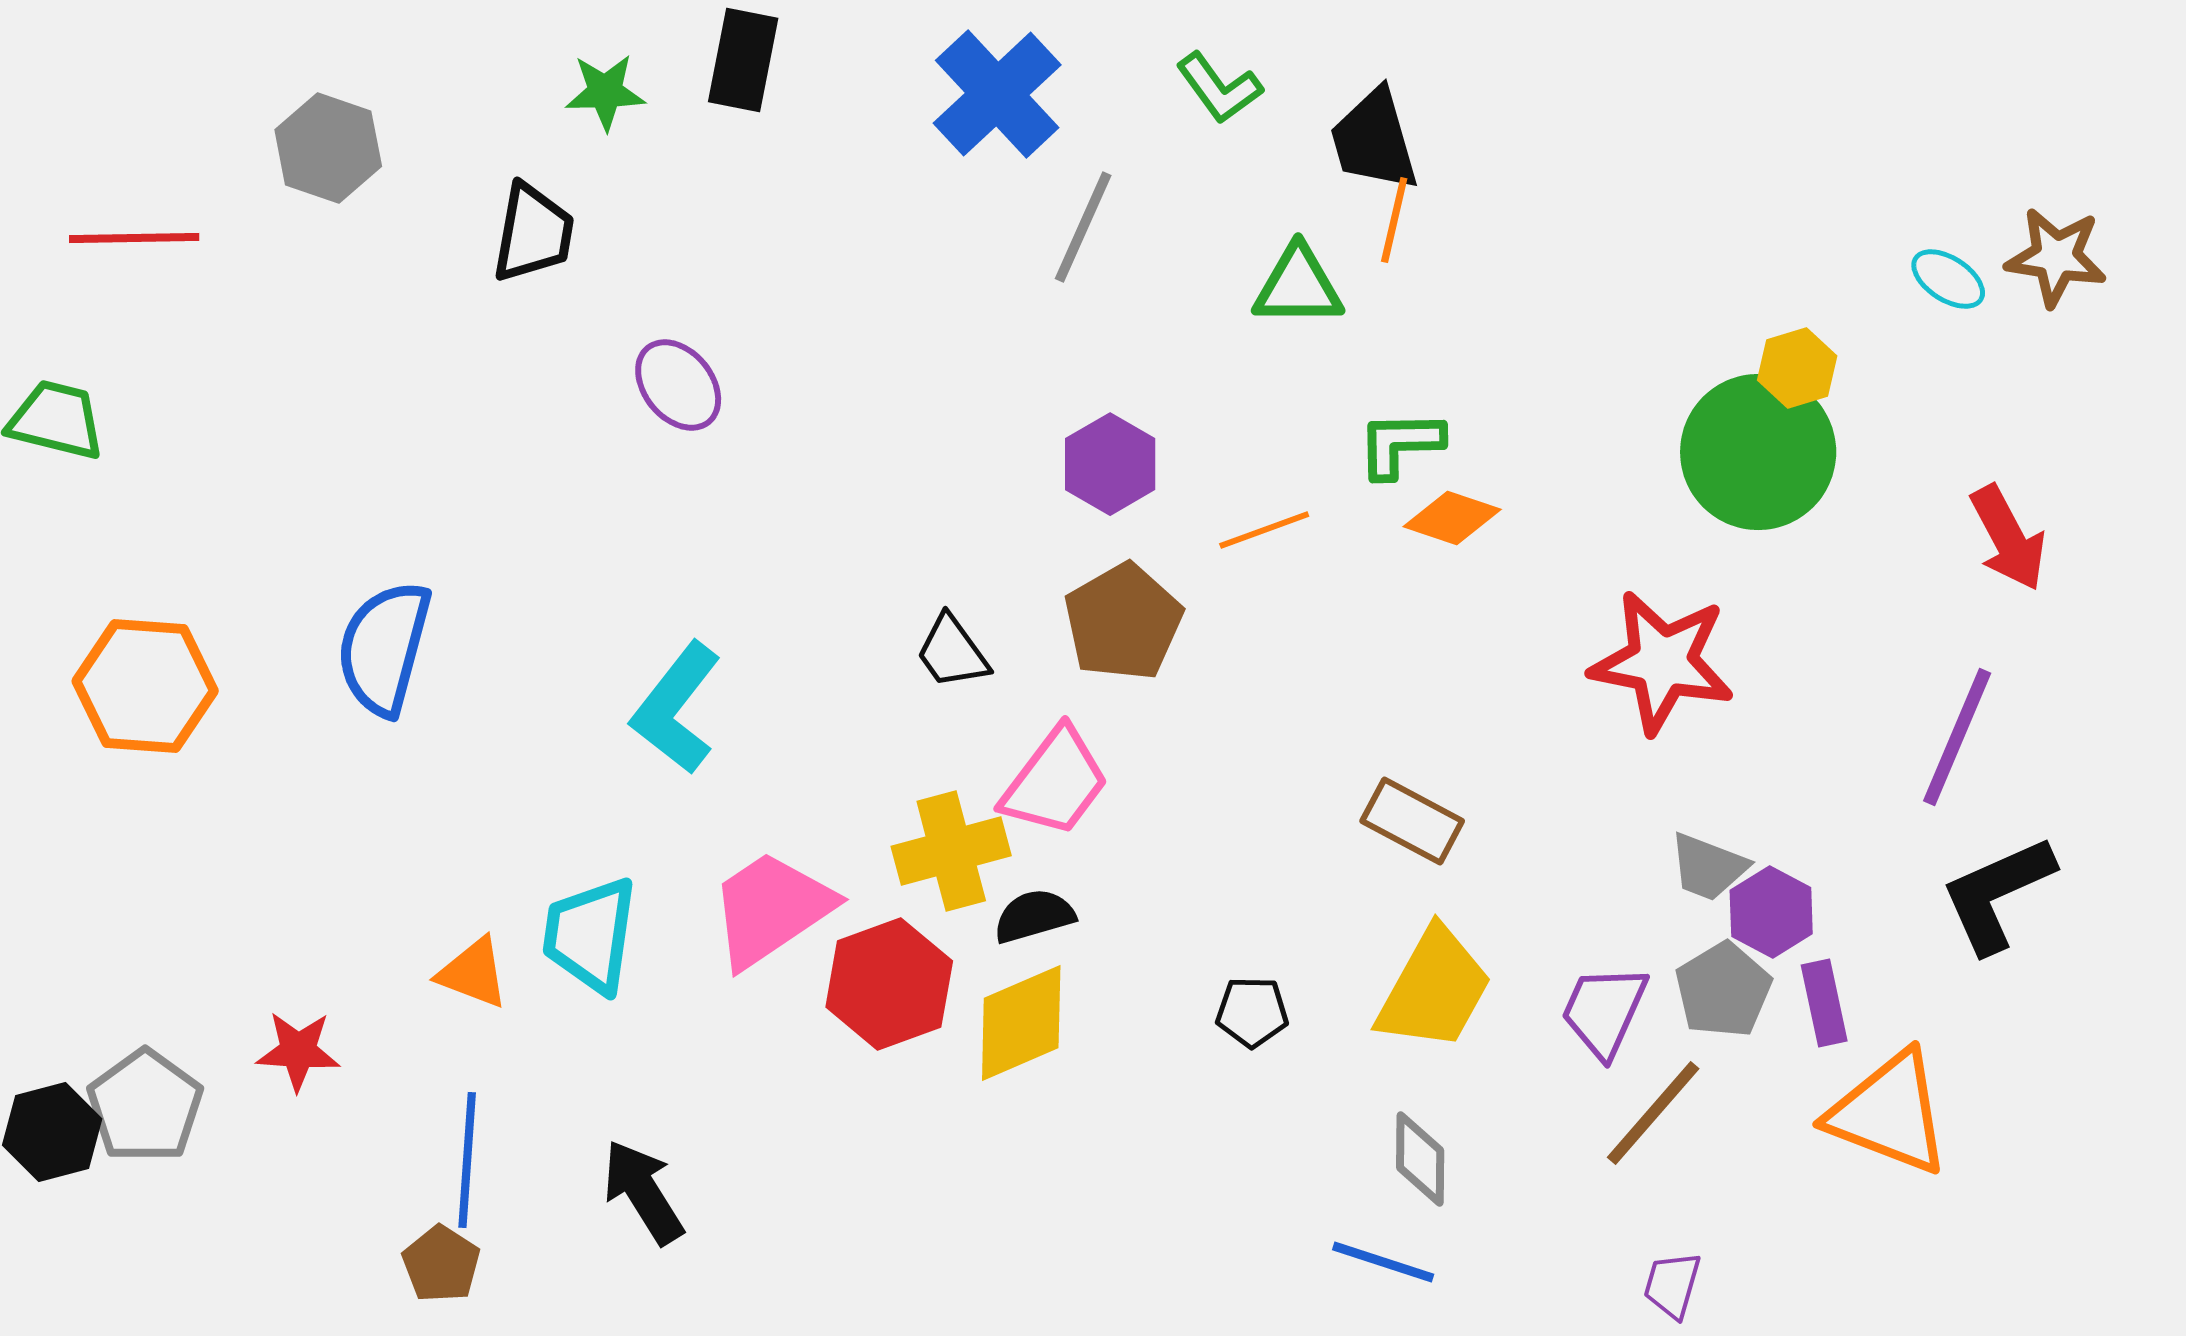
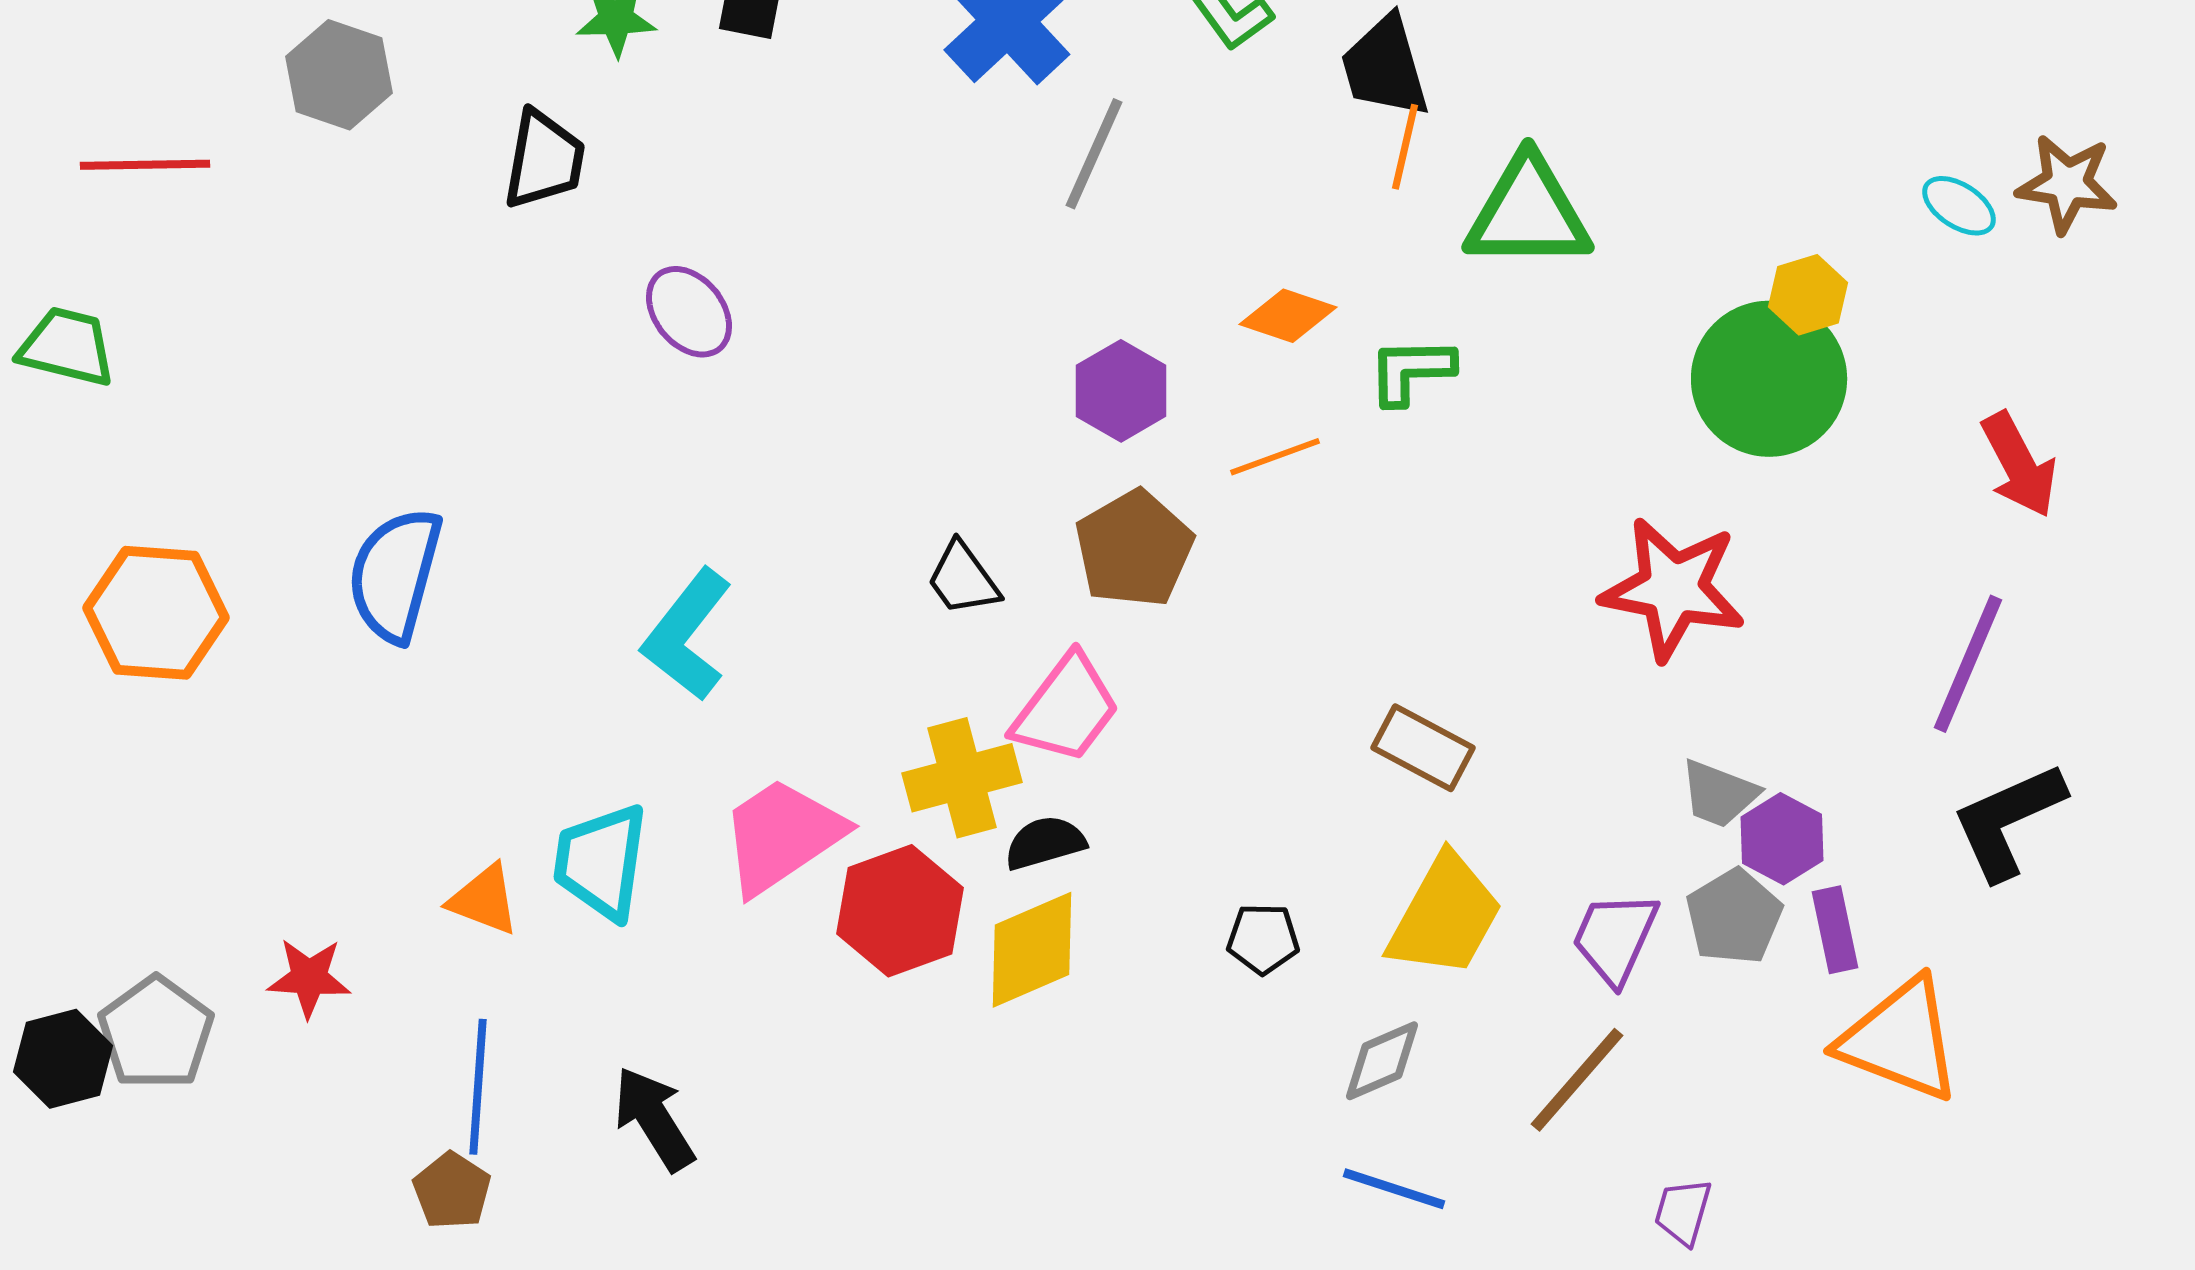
green triangle: (1298, 286) -> (1528, 213), moved, size x1.4
orange diamond: (1452, 518) -> (1288, 316), moved
brown line: (1653, 1113) -> (1577, 1080), moved
gray diamond: (1420, 1159) -> (1382, 1061), moved, turned 66

